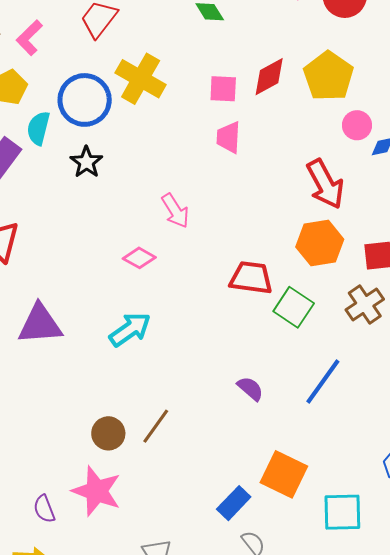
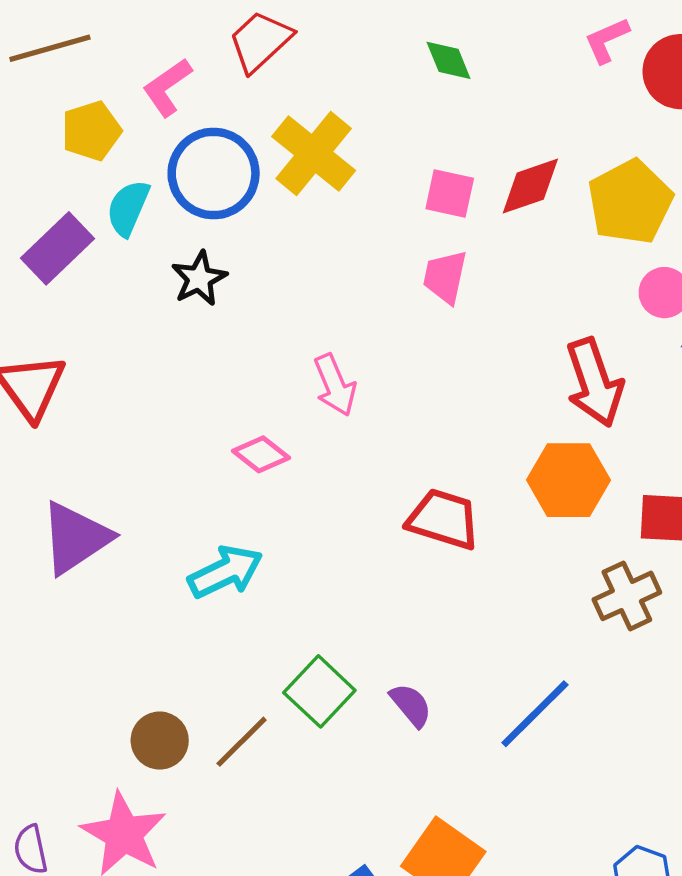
pink L-shape: (29, 38) -> (167, 87), moved
green square: (294, 307) -> (319, 691), moved
purple triangle: (40, 324) -> (75, 538), turned -39

